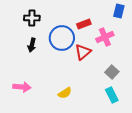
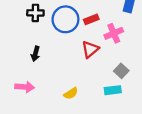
blue circle: (62, 38) -> (65, 19), moved
black arrow: (32, 45) -> (35, 54), moved
cyan rectangle: (112, 95) -> (113, 90), moved, turned -70

